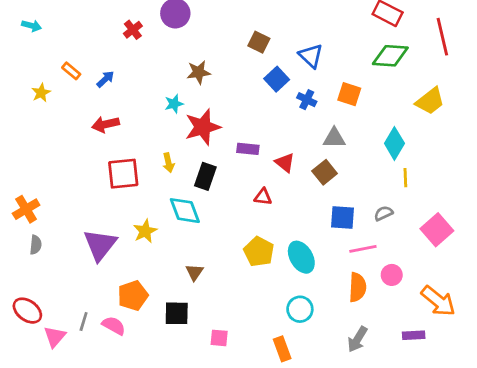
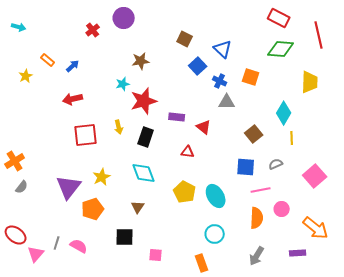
yellow trapezoid: (430, 101) -> (310, 82), turned -50
gray triangle: (334, 138) -> (227, 102), moved
brown square: (325, 172) -> (254, 134), moved
cyan diamond: (185, 211) -> (144, 173), moved
gray semicircle: (36, 245) -> (22, 187), turned 32
orange pentagon: (133, 295) -> (93, 209), moved

